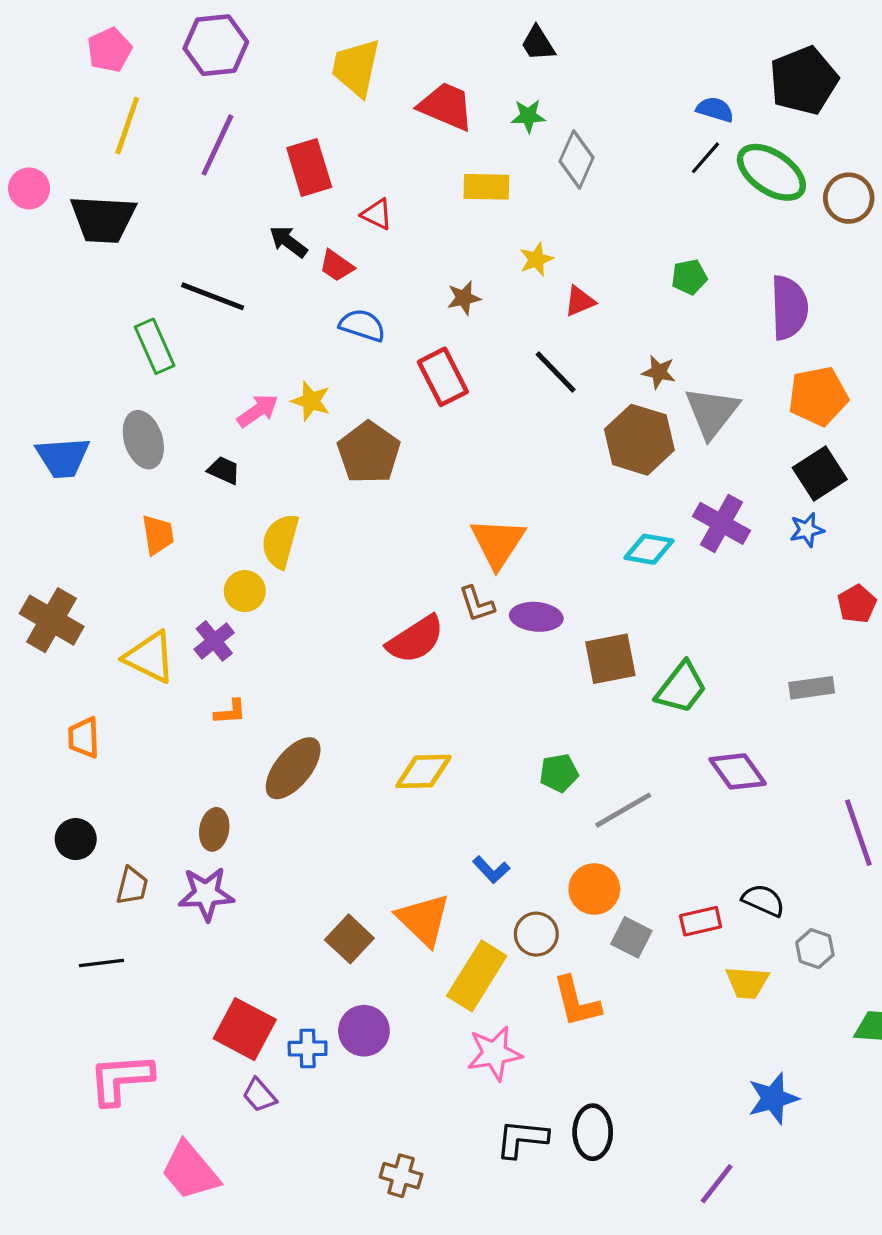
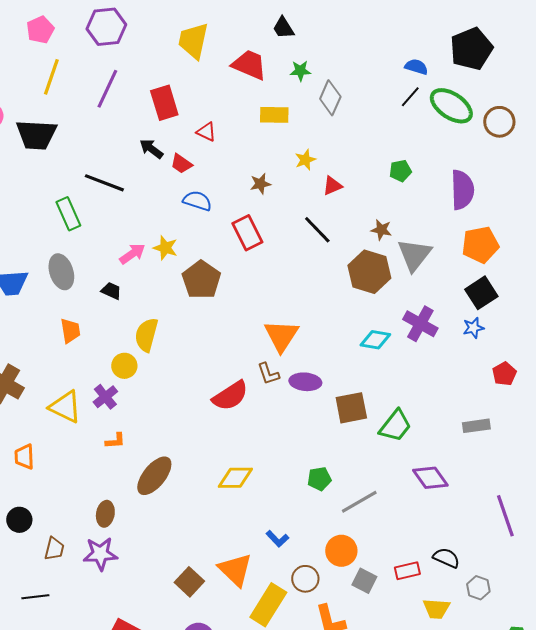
black trapezoid: (538, 43) -> (283, 28), moved

